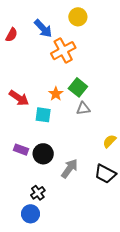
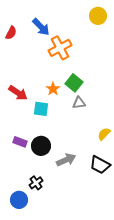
yellow circle: (78, 17) -> (98, 16), moved
gray arrow: (69, 169) -> (66, 160), turned 30
blue circle: (31, 214) -> (19, 200), moved

